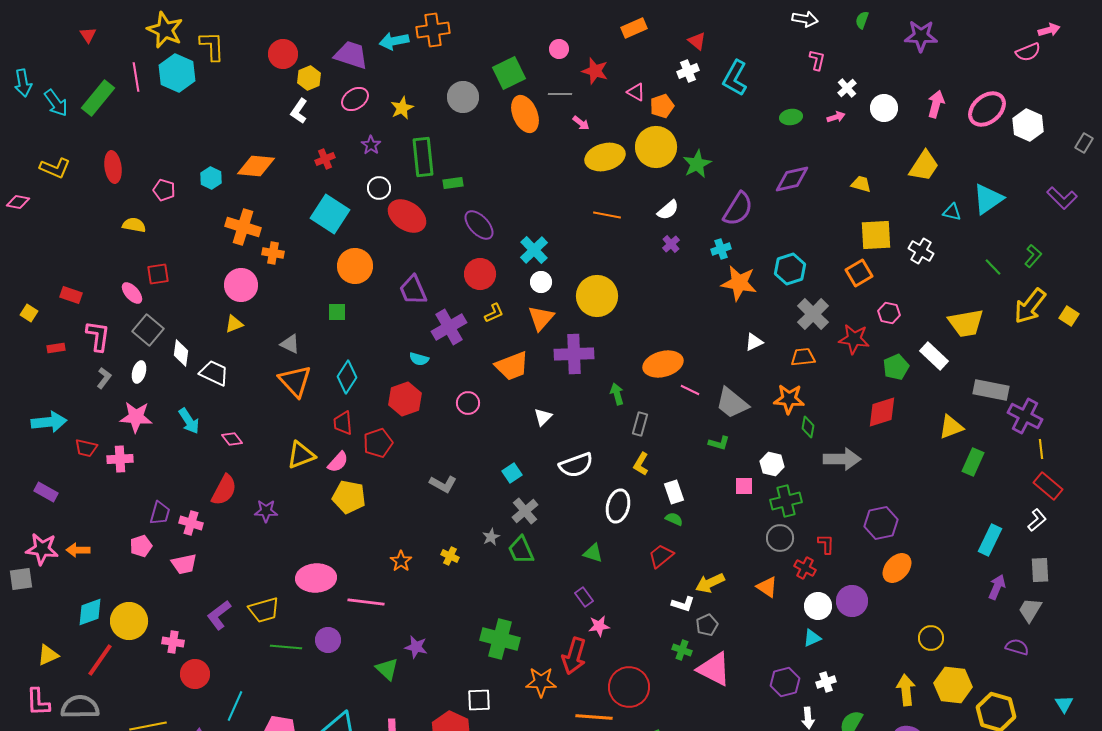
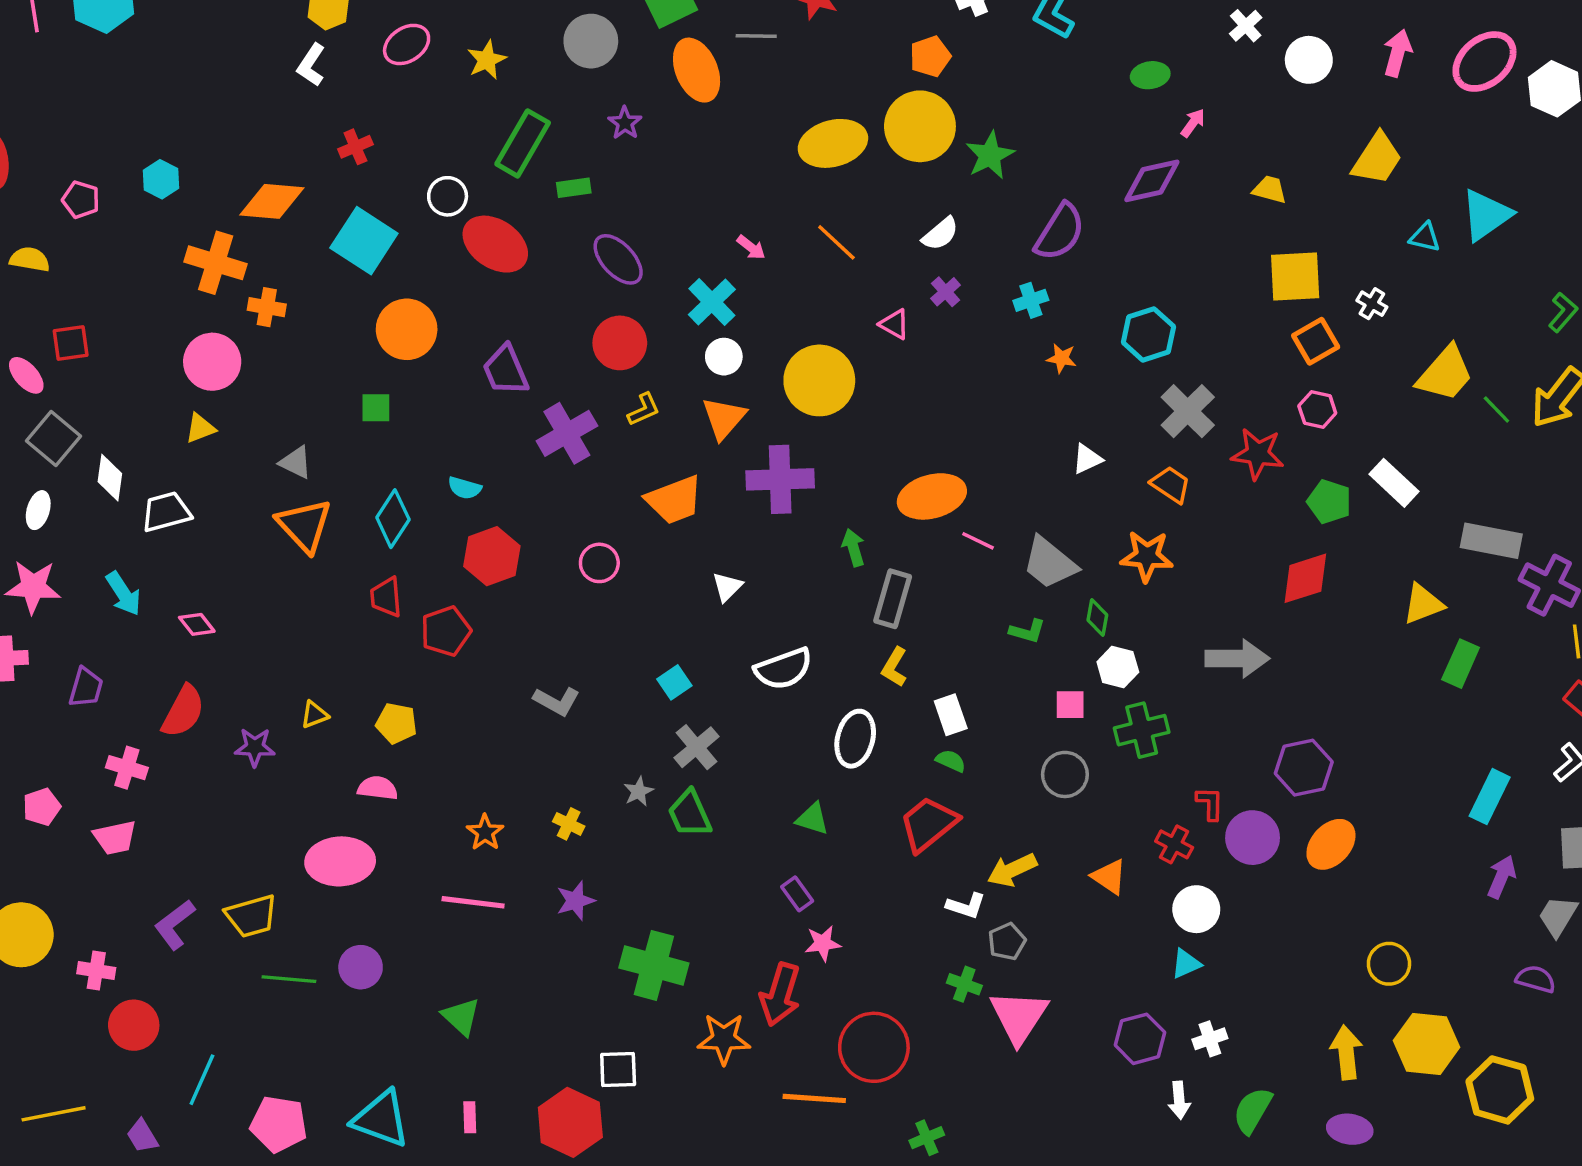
pink triangle: (636, 92) -> (894, 324), moved
pink arrow: (836, 117) -> (1193, 123), moved, turned -36
pink arrow: (581, 123) -> (751, 247), moved
purple star: (371, 145) -> (625, 123), moved
green rectangle: (423, 157) -> (523, 143), turned 36
orange diamond: (256, 166) -> (272, 201), moved
orange line: (607, 215) -> (836, 242), turned 32
white cross: (921, 251) -> (1372, 304), size x0.7
green line: (993, 267) -> (1496, 409), moved
orange square: (859, 273) -> (1316, 341), moved
orange star: (739, 283) -> (1062, 358), size x0.5
yellow trapezoid: (966, 323) -> (1445, 374), moved, turned -39
orange trapezoid: (803, 357) -> (1171, 485), turned 40
cyan semicircle: (419, 359) -> (465, 488), moved
green pentagon: (896, 367) -> (1329, 502), turned -30
white trapezoid: (214, 373) -> (166, 512), turned -40
gray rectangle: (640, 424) -> (893, 599), size x1.4
green diamond: (808, 427) -> (1097, 618), moved
yellow triangle: (301, 455) -> (315, 715), moved, size x0.6
pink semicircle: (338, 462) -> (378, 788), moved, turned -125
yellow pentagon: (349, 497) -> (396, 723), size x0.7
purple trapezoid: (160, 513) -> (86, 687), moved
gray circle: (780, 538) -> (1065, 774), moved
red trapezoid: (661, 556) -> (928, 824), size x1.4
purple circle: (852, 601) -> (1253, 838), moved
pink line: (366, 602) -> (473, 902), moved
purple star: (416, 647) -> (575, 901), moved, turned -30
pink triangle: (714, 669) -> (1019, 1017), turned 36

